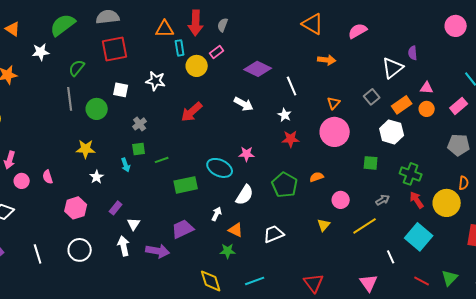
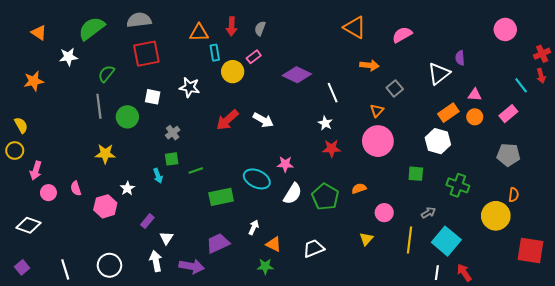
red arrow: (196, 23) -> (232, 26), size x0.7
gray square: (372, 97) -> (395, 88), moved
white arrow: (244, 104) -> (263, 120), moved
yellow star: (86, 149) -> (105, 154), moved
white semicircle: (245, 195) -> (293, 194), moved
red arrow: (417, 200) -> (464, 273), moved
pink hexagon: (76, 208) -> (105, 206), moved
yellow line: (365, 226) -> (409, 240), turned -50
cyan square: (419, 237) -> (446, 241), moved
white line: (391, 257) -> (437, 273), turned 32

